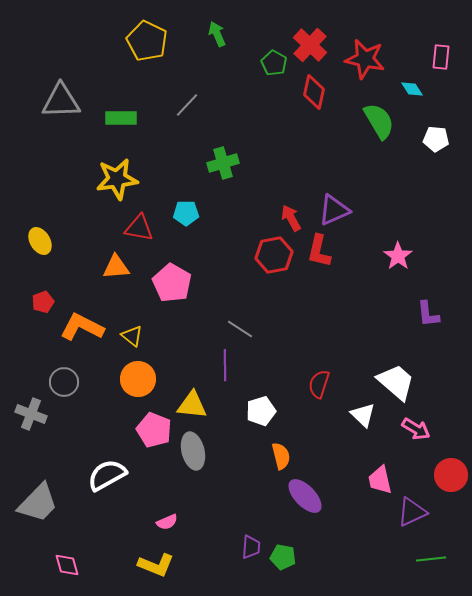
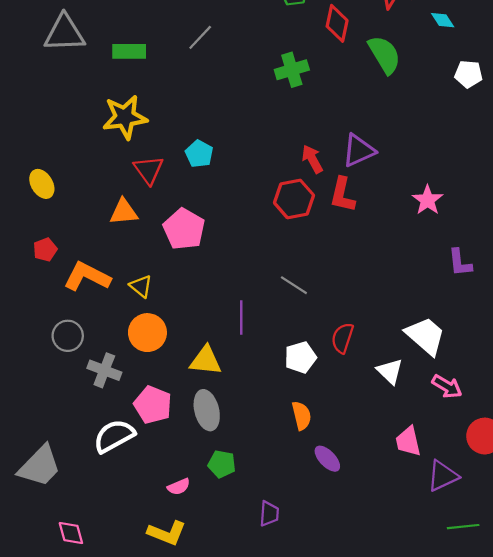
green semicircle: (379, 121) -> (384, 55), moved
green cross: (223, 163) -> (292, 70), moved
cyan pentagon: (186, 213) -> (199, 154), turned 30
red triangle: (139, 228) -> (149, 170), turned 44
gray line: (240, 329) -> (294, 285), moved
white pentagon: (261, 411) -> (300, 357), moved
gray cross: (31, 414) -> (104, 370), moved
pink pentagon: (154, 430) -> (153, 405), moved
purple ellipse: (305, 496) -> (327, 459), size x0.7
green pentagon: (283, 557) -> (222, 464), moved

